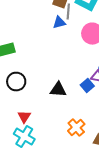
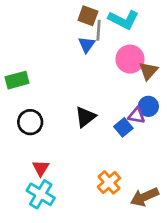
blue triangle: (59, 23) -> (87, 45), turned -40
black triangle: (58, 90) -> (85, 117), moved, turned -42

